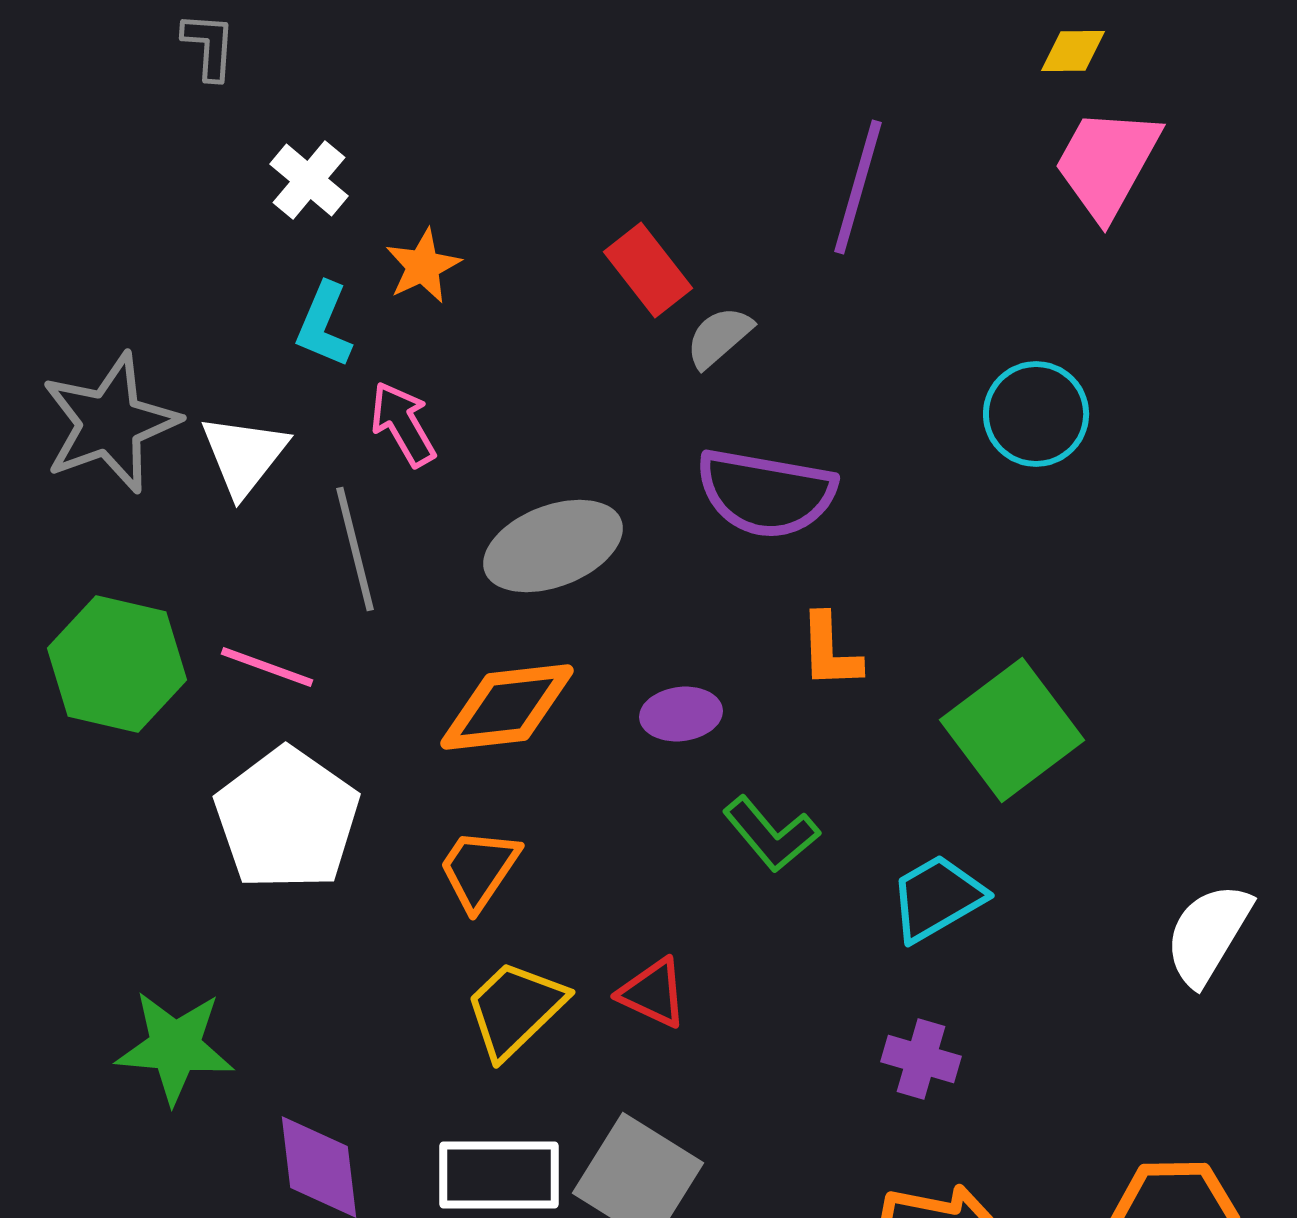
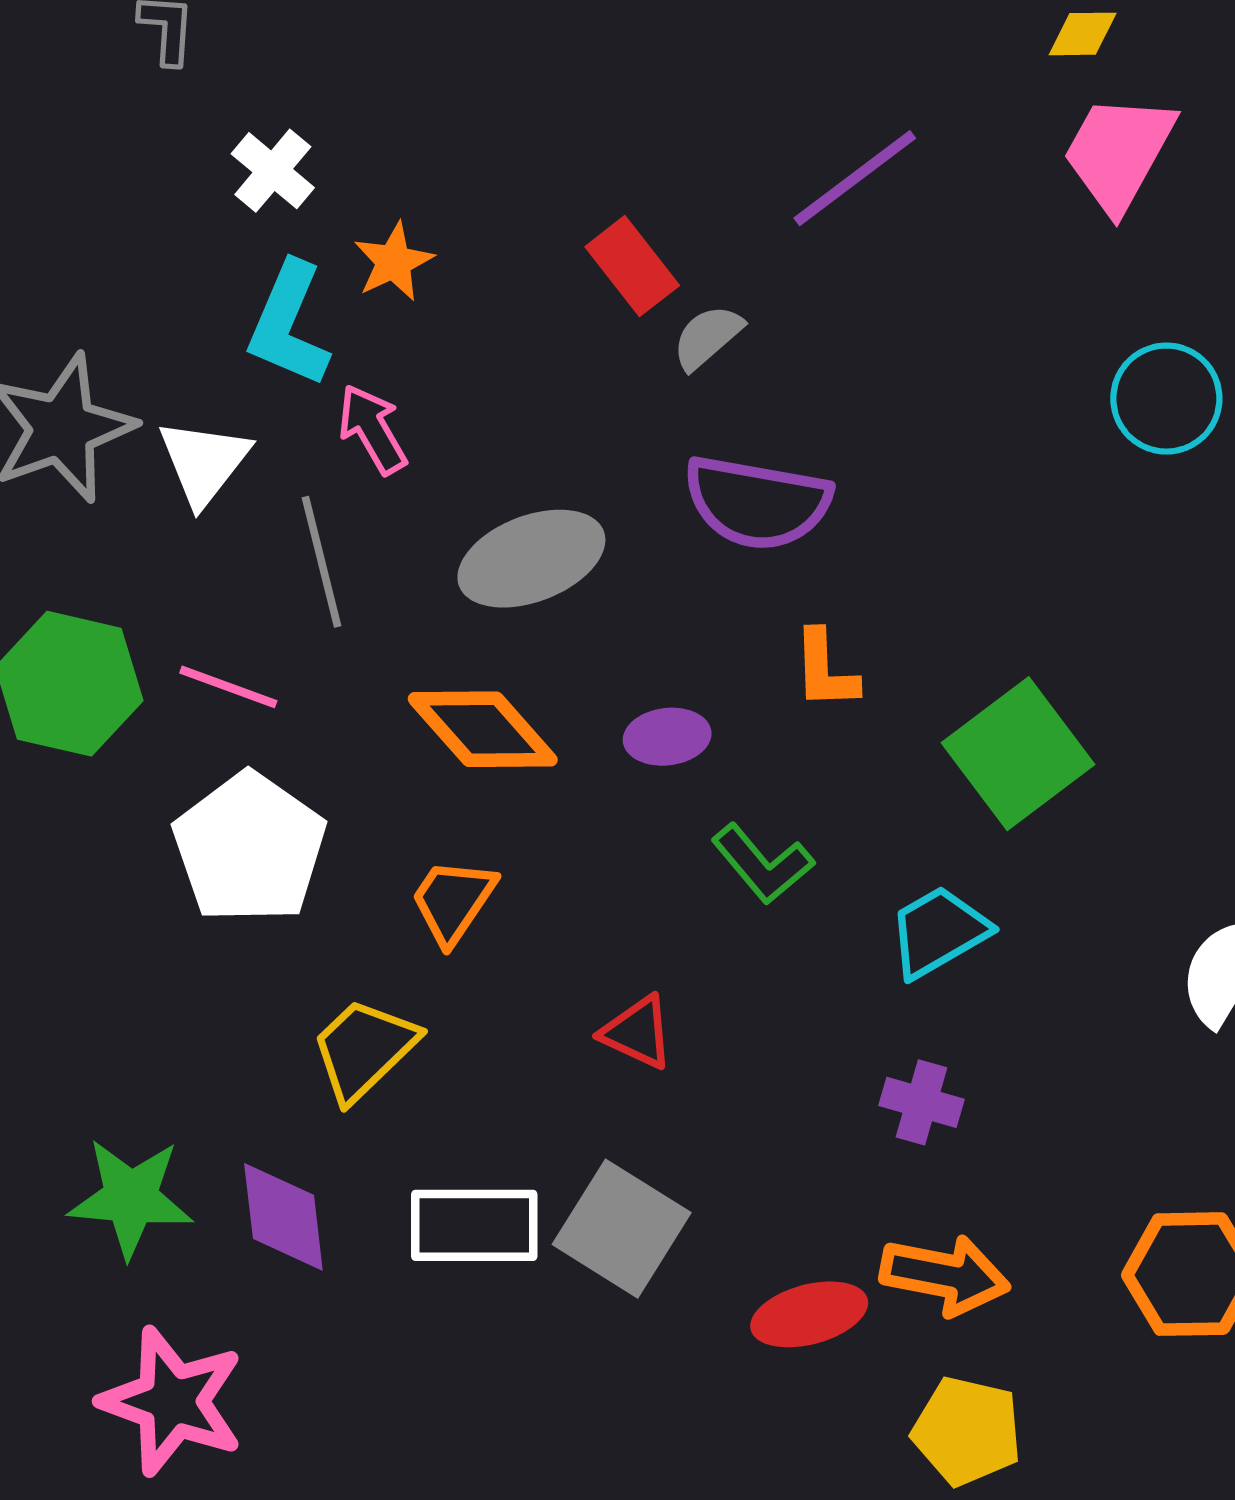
purple line: (858, 187) -> (855, 178), turned 37
cyan L-shape: (324, 325) -> (289, 324), size x1.4
cyan circle: (1036, 414) -> (1166, 399), moved
orange diamond: (507, 707) -> (483, 729), turned 55
yellow trapezoid: (515, 1009) -> (364, 1049), moved
green star: (175, 1047) -> (131, 1198), moved

